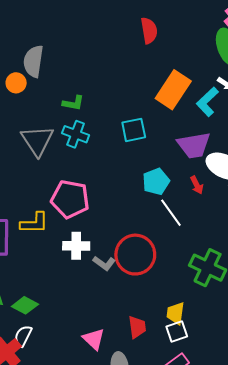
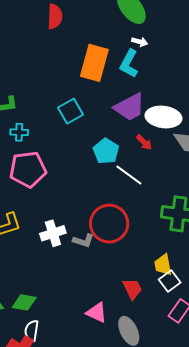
red semicircle: (149, 30) -> (55, 16), turned 30
cyan cross: (76, 134) -> (19, 132), size x0.7
pink pentagon: (70, 199) -> (28, 169), moved

